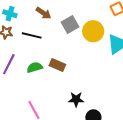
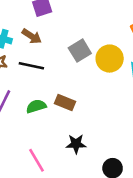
brown arrow: (43, 13) -> (32, 36), moved
black star: (76, 99) -> (76, 144), moved

